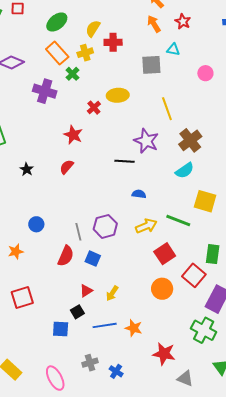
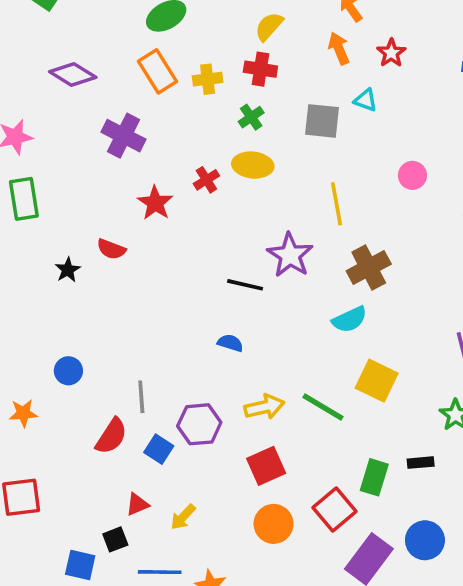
yellow semicircle: (93, 29) -> (269, 26), moved
pink circle: (205, 73) -> (412, 175), moved
green cross: (72, 74) -> (251, 117), moved
red star: (73, 135) -> (155, 203), moved
red semicircle: (67, 167) -> (111, 249), moved, turned -119
blue semicircle: (139, 194) -> (230, 343), moved
purple hexagon: (105, 226) -> (199, 424), moved
red square: (165, 254) -> (266, 466), moved

